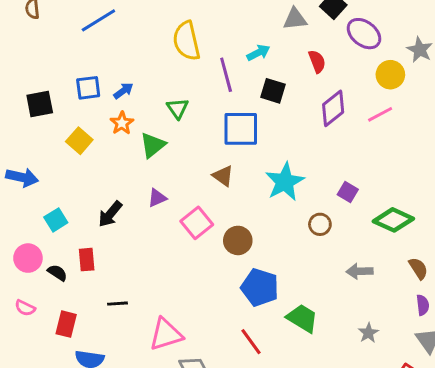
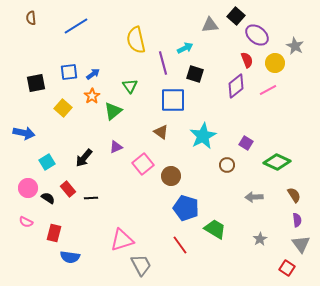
red semicircle: (317, 61) -> (247, 60), moved
red rectangle: (87, 260) -> (68, 189), turned -35
black line: (117, 304) -> (91, 198), moved

